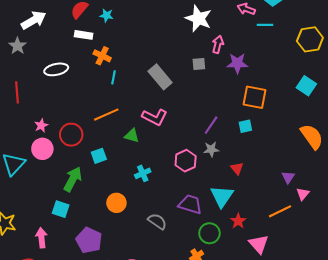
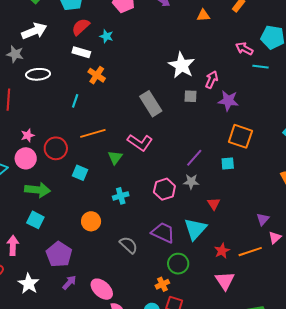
white star: (198, 19) -> (182, 65), moved
gray star: (18, 46) -> (15, 54), turned -30
white ellipse: (56, 69) -> (38, 74), moved
cyan line: (114, 77) -> (75, 101), moved
green triangle: (132, 136) -> (115, 157), turned 42
cyan square: (99, 156) -> (80, 173), turned 35
green arrow: (73, 179) -> (38, 190), moved, turned 60
red star: (238, 221) -> (222, 251), moved

